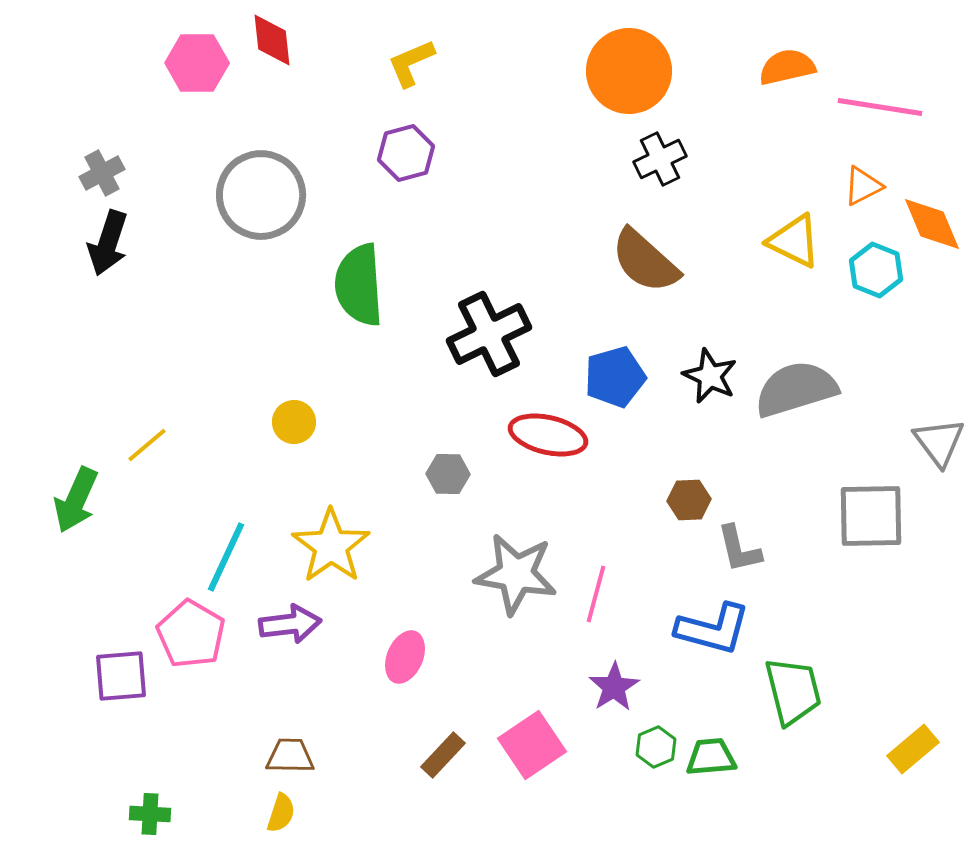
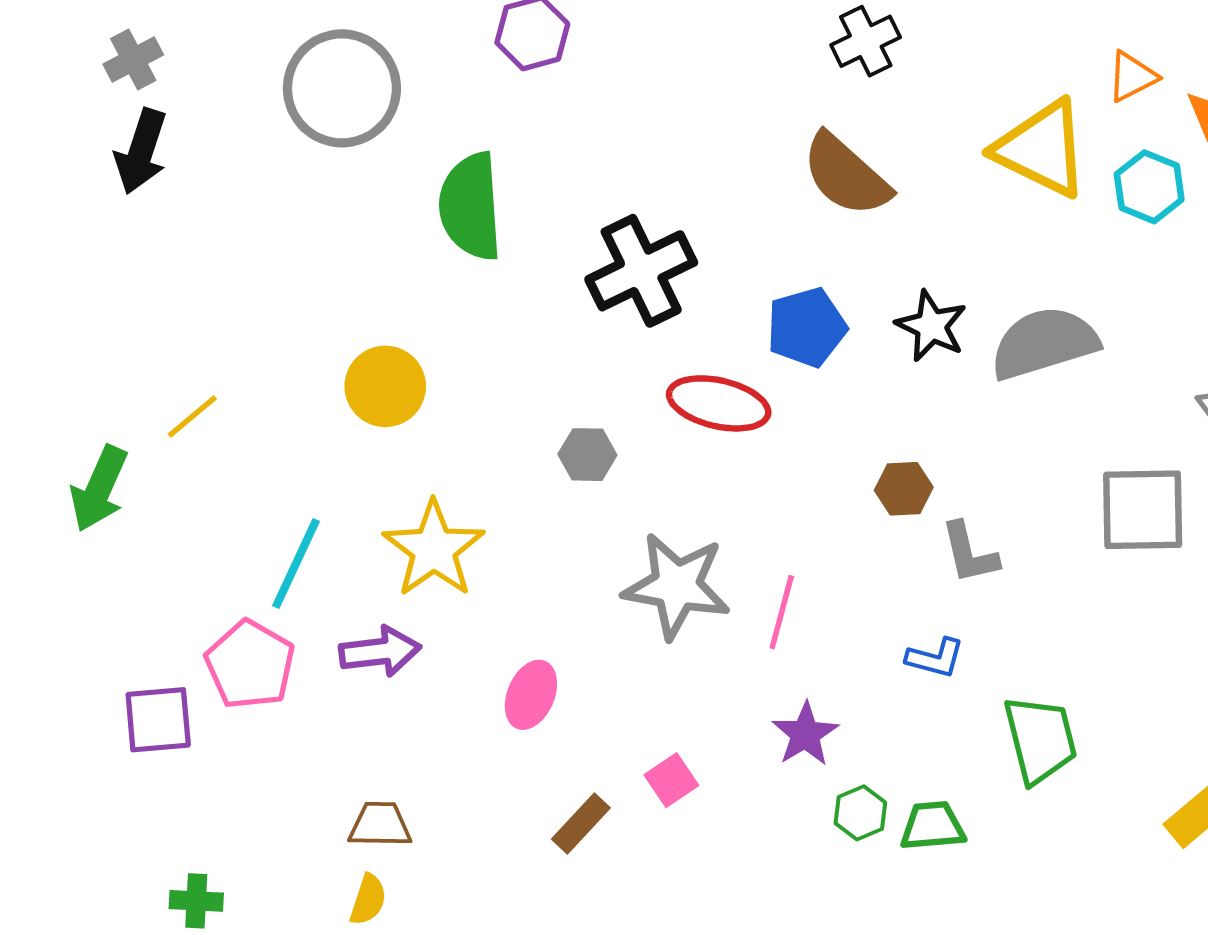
yellow triangle: (794, 241) -> (1042, 149), size x1.4
yellow circle: (294, 422) -> (385, 386), size x1.4
blue L-shape: (713, 629) -> (935, 658), size x0.6
pink square: (532, 745) -> (671, 780), moved, size x0.6

